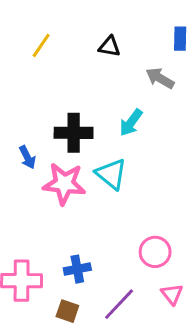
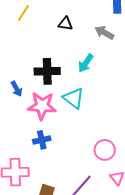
black triangle: (109, 47) -> (65, 24), moved
blue cross: (77, 269) -> (42, 140), moved

